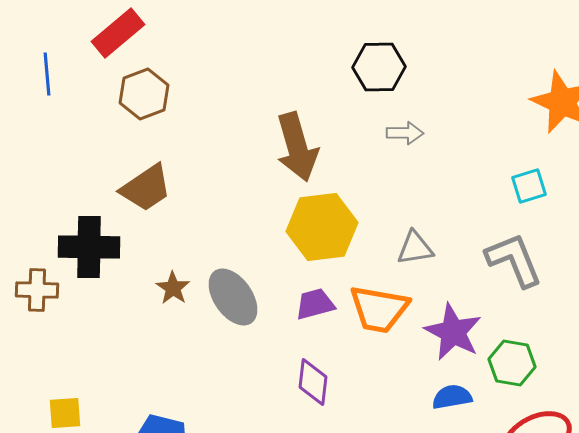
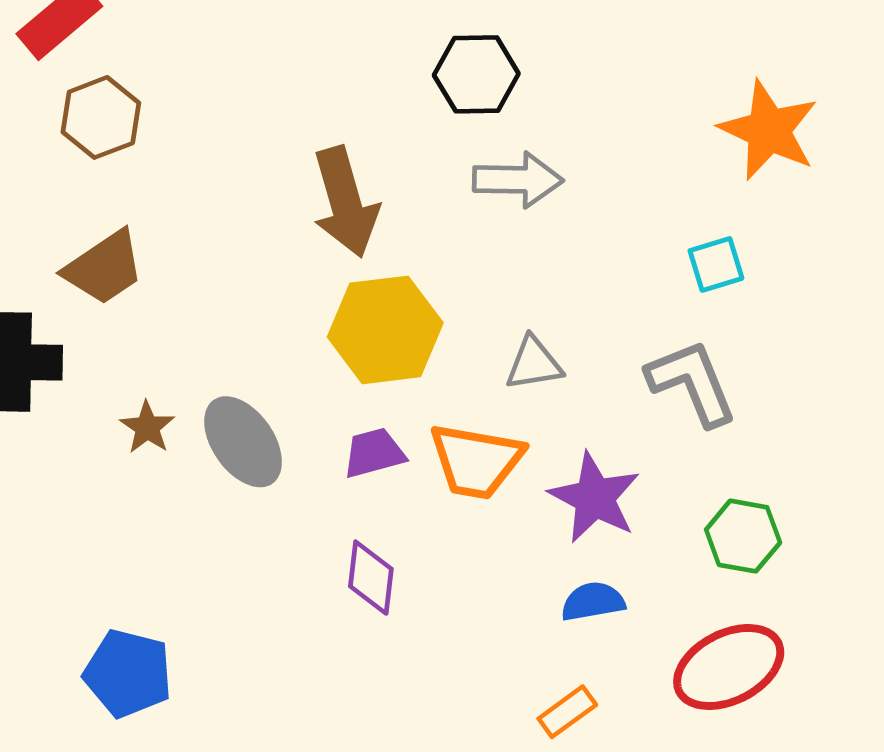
gray arrow: (405, 133) -> (518, 180), size x1.5
green hexagon: (512, 363) -> (743, 536), moved

